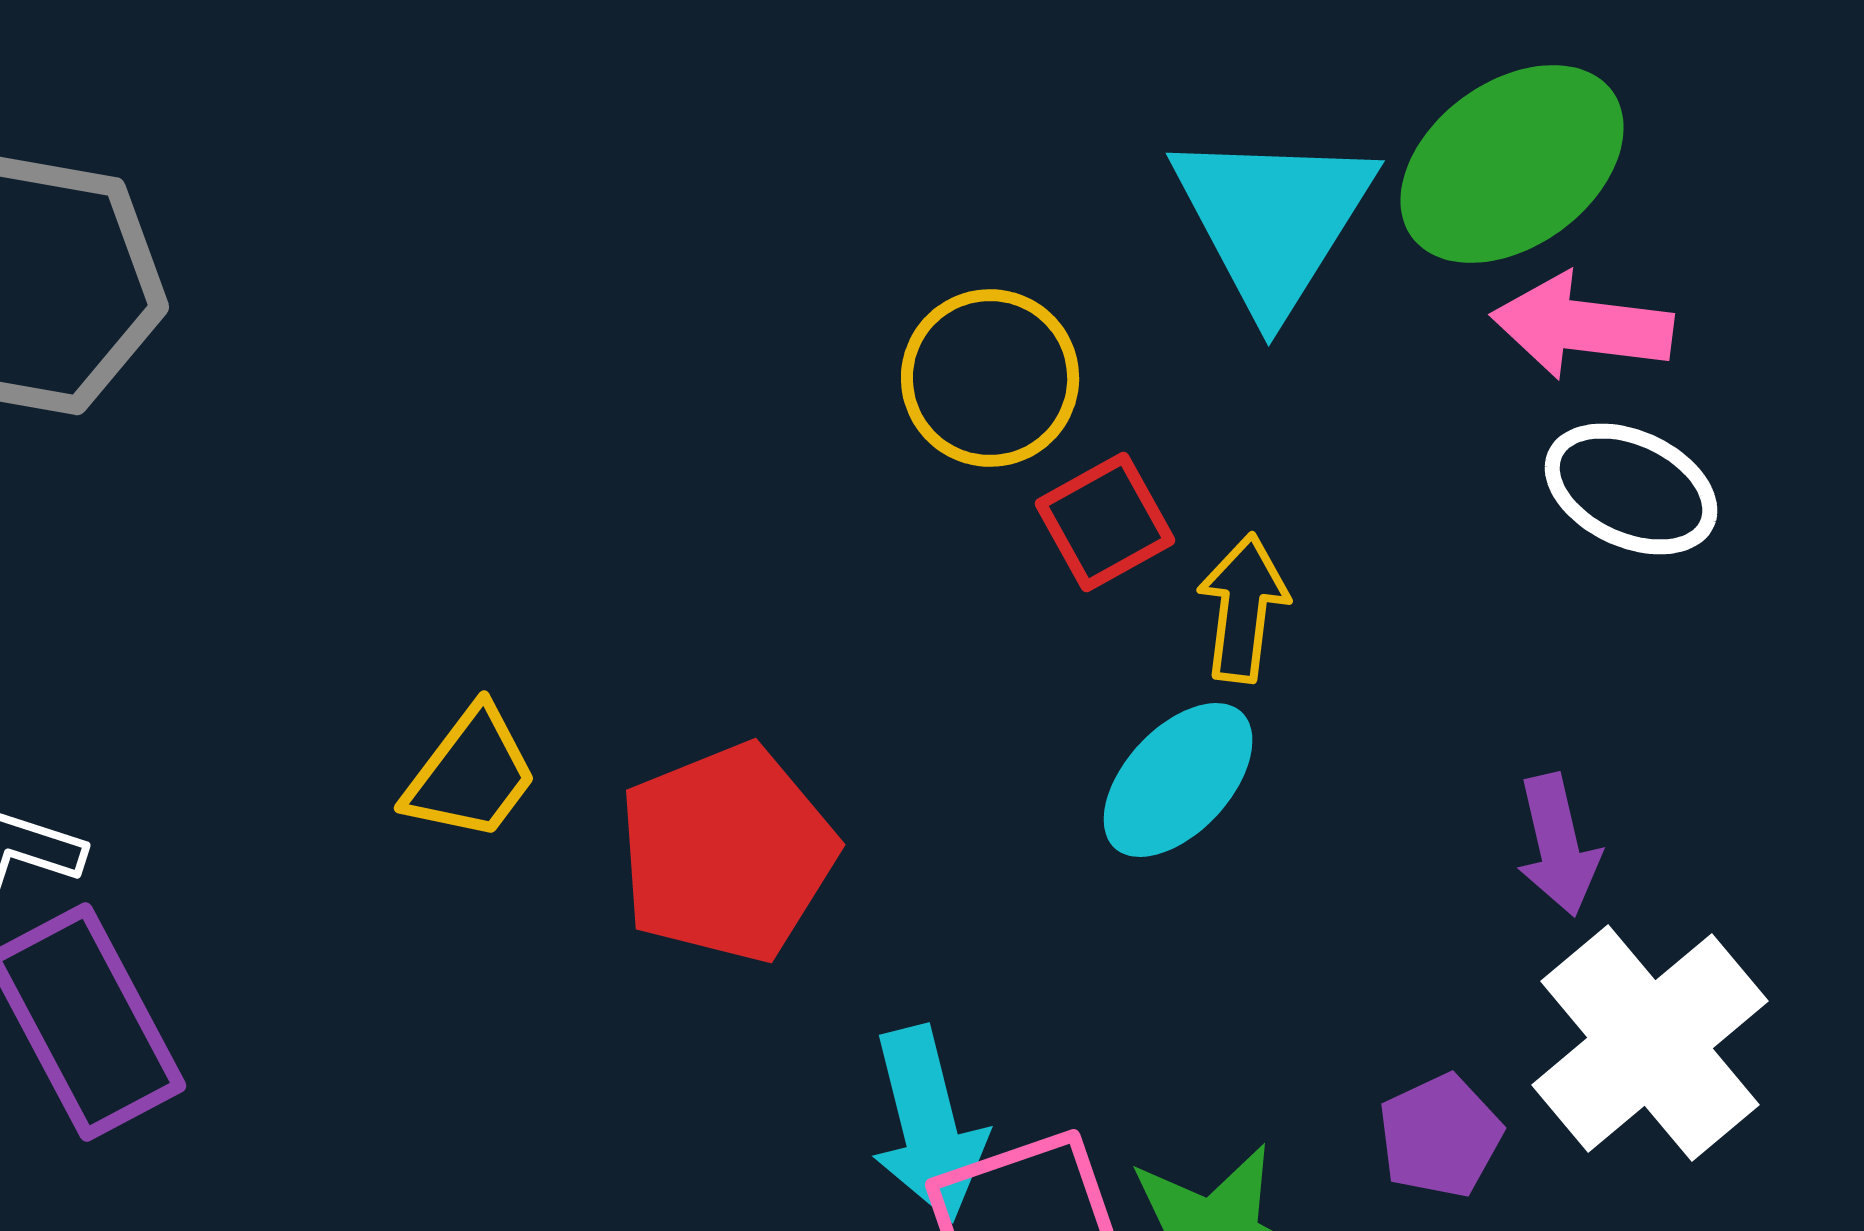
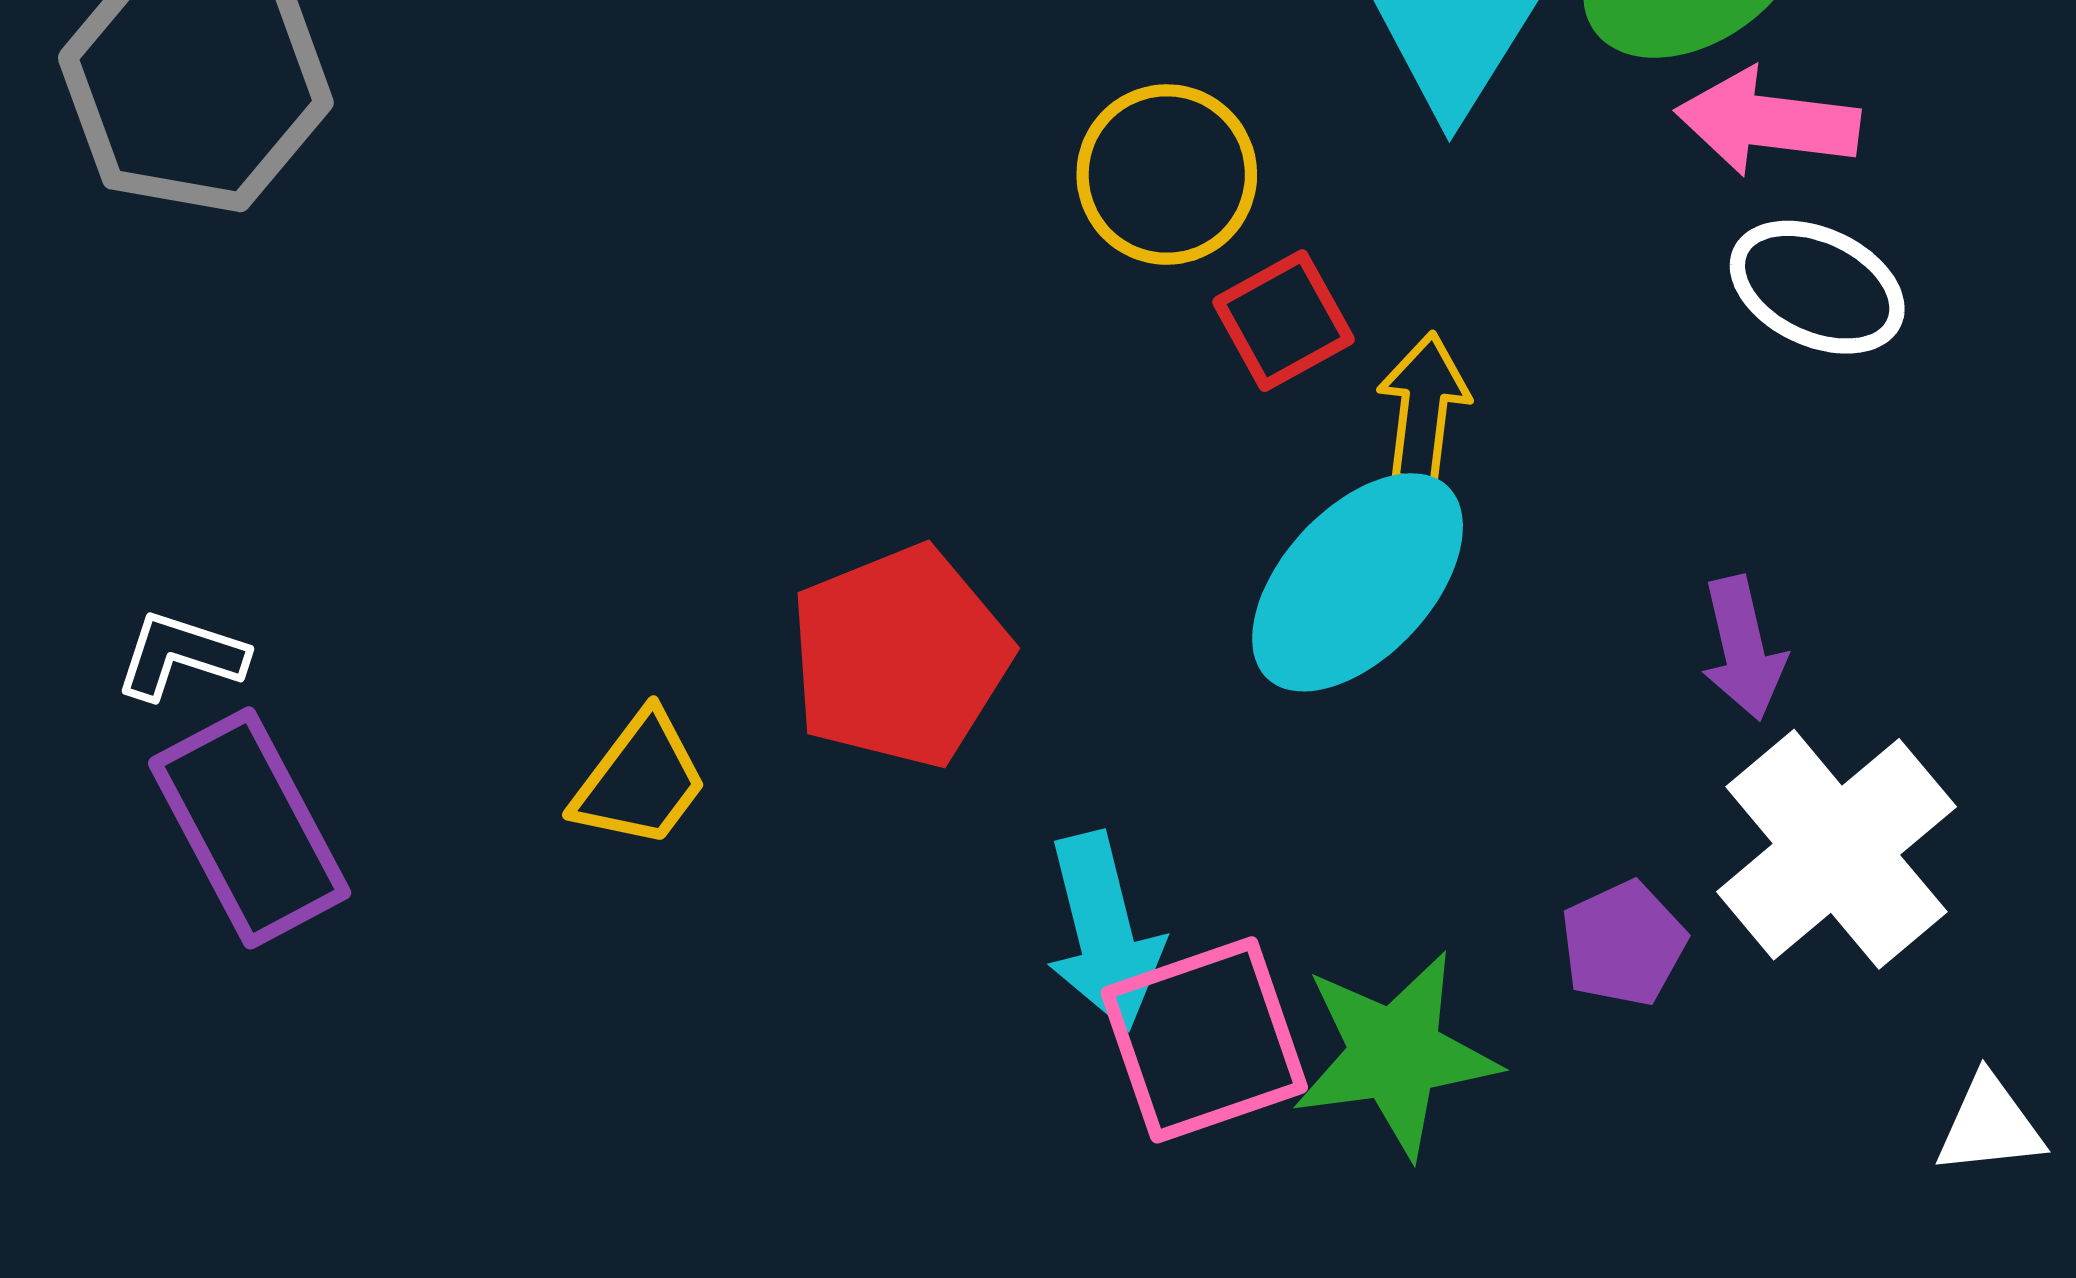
yellow trapezoid: (471, 774) -> (640, 780), moved
cyan ellipse: (1178, 780) -> (1358, 582), size x1.4

